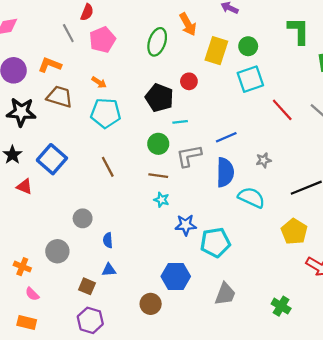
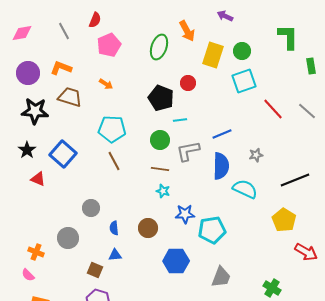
gray line: (68, 33) -> (64, 31), moved
cyan pentagon: (106, 113) -> (112, 129), moved
pink semicircle: (32, 294) -> (28, 275), moved
brown circle: (151, 304) -> (148, 228), moved

